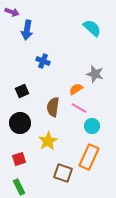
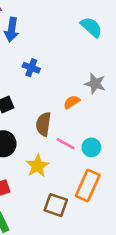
pink line: (79, 108) -> (66, 144), moved

